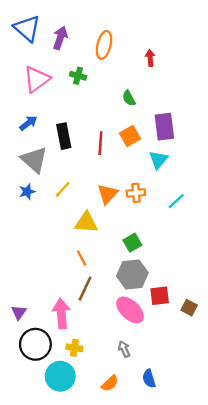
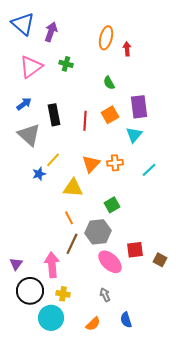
orange ellipse: (104, 45) -> (106, 38), moved
blue star: (27, 192) -> (39, 174), moved
gray hexagon: (132, 274) -> (98, 232), moved

